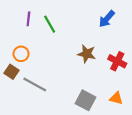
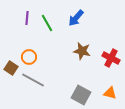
blue arrow: (107, 19) -> (76, 18), moved
orange circle: (21, 54) -> (29, 57), moved

